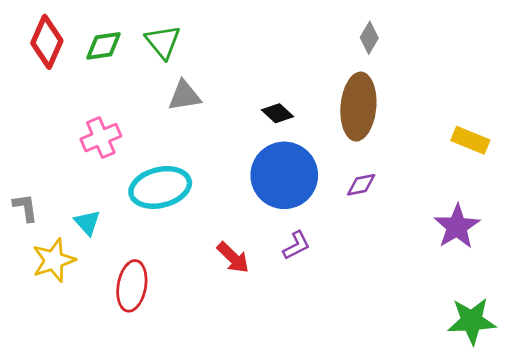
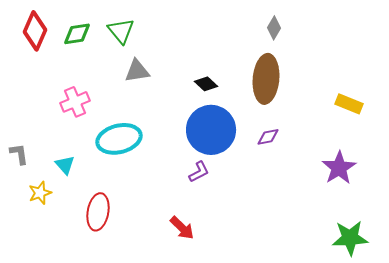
purple L-shape: (296, 245) -> (199, 172), moved
red arrow: (233, 258) -> (182, 228), moved
yellow star: (54, 260) -> (40, 193), size x0.7

